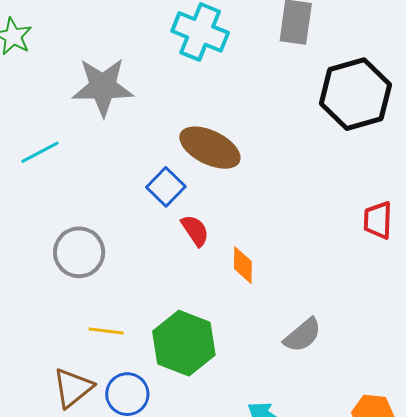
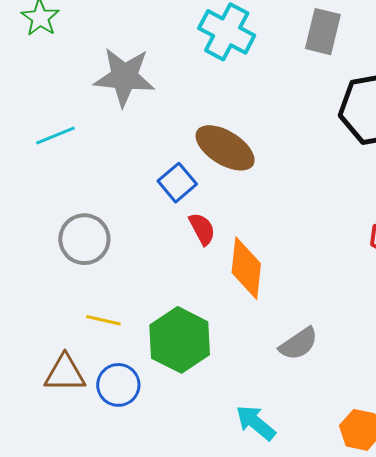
orange diamond: (243, 265) -> (246, 268), size x1.6
brown triangle: (73, 388) -> (65, 373), turned 33

